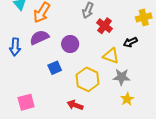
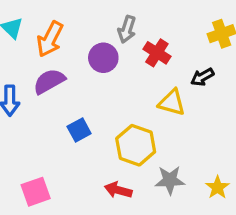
purple circle: (70, 44) -> (103, 58), moved
gray star: (122, 77) -> (170, 180), moved
yellow star: (127, 99) -> (217, 187), moved

